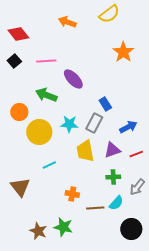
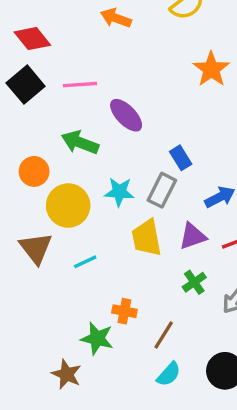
black square: (14, 61) -> (26, 85), size x1.5
green cross: (113, 177) -> (194, 282), turned -32
brown triangle: (20, 187) -> (36, 248), moved
cyan semicircle: (116, 203) -> (169, 374), moved
brown line: (95, 208) -> (164, 335), turned -54
green star: (63, 227) -> (97, 338), moved

